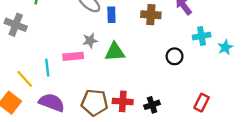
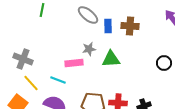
brown cross: (151, 15) -> (130, 26), moved
gray cross: (16, 25) -> (23, 59), moved
cyan line: (47, 68) -> (58, 80), moved, turned -63

